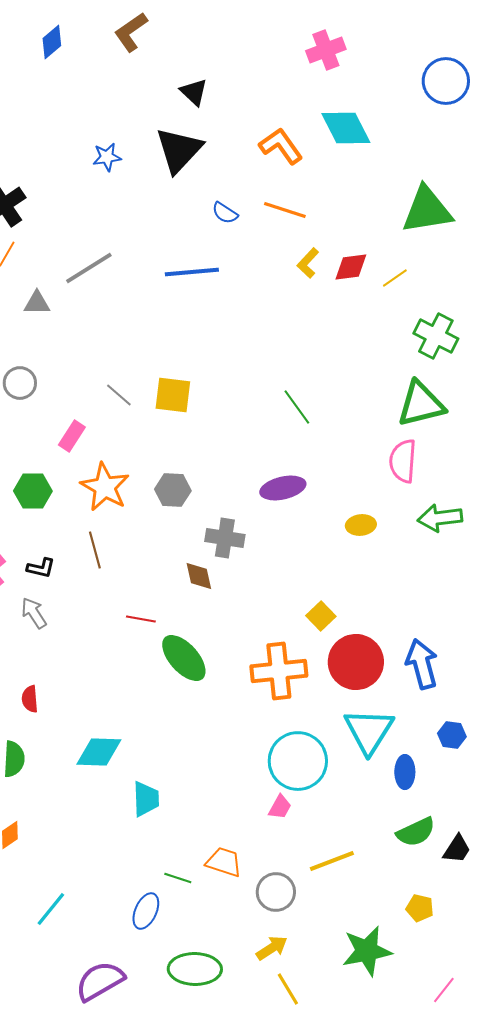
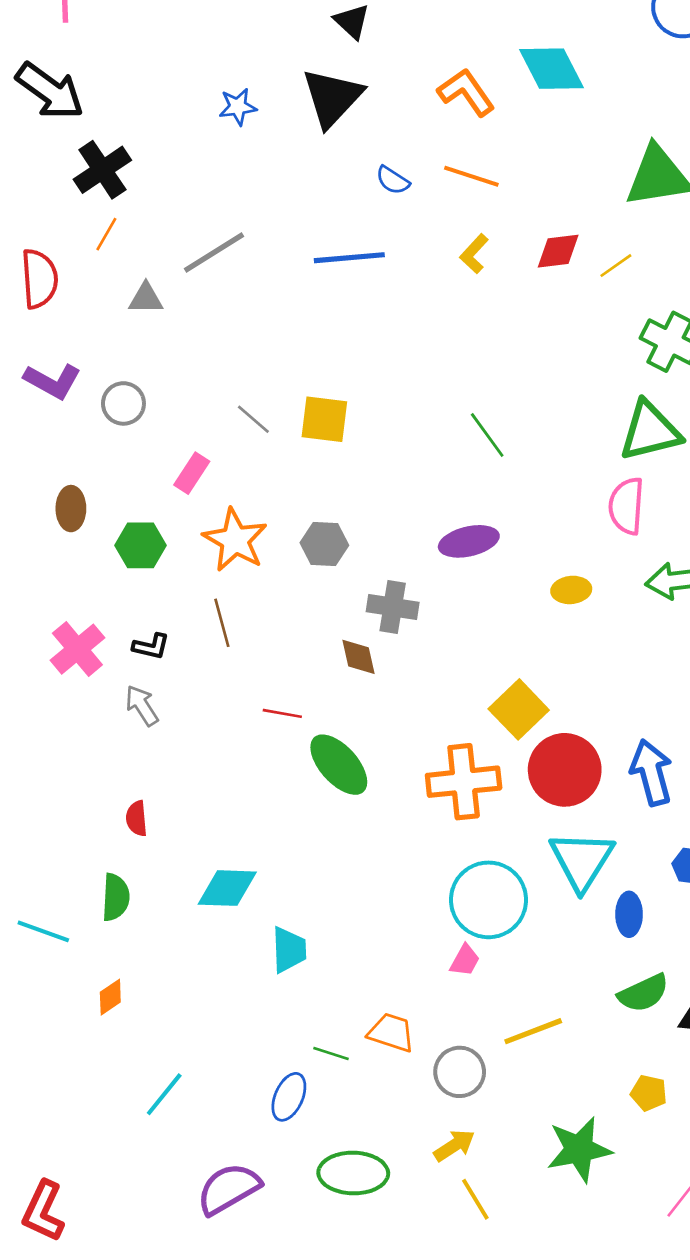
yellow L-shape: (308, 263) -> (474, 254), moved
yellow square: (321, 616) -> (519, 709), size x1.5

